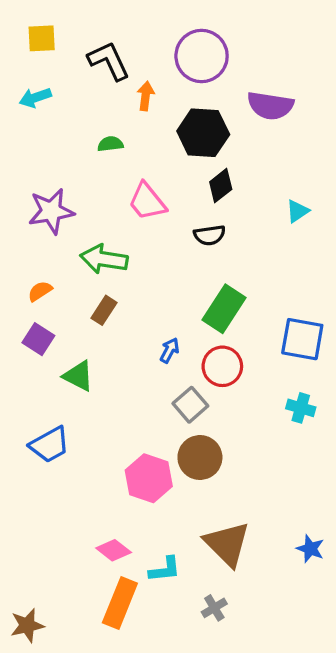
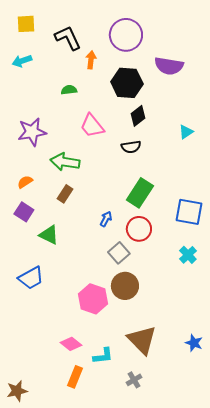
cyan cross: (301, 408) -> (188, 255), turned 30
orange rectangle: (120, 603) -> (75, 377), size x0.7

